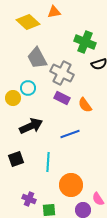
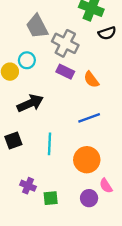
blue line: (70, 134) -> (89, 118), moved
orange circle: (71, 185) -> (87, 160), moved

